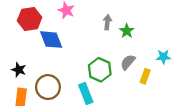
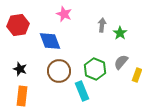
red hexagon: (30, 19) -> (18, 25), moved
brown circle: (48, 87) -> (59, 71), moved

